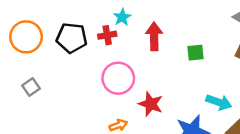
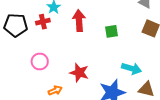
pink circle: (118, 78) -> (40, 61), moved, size x0.7

